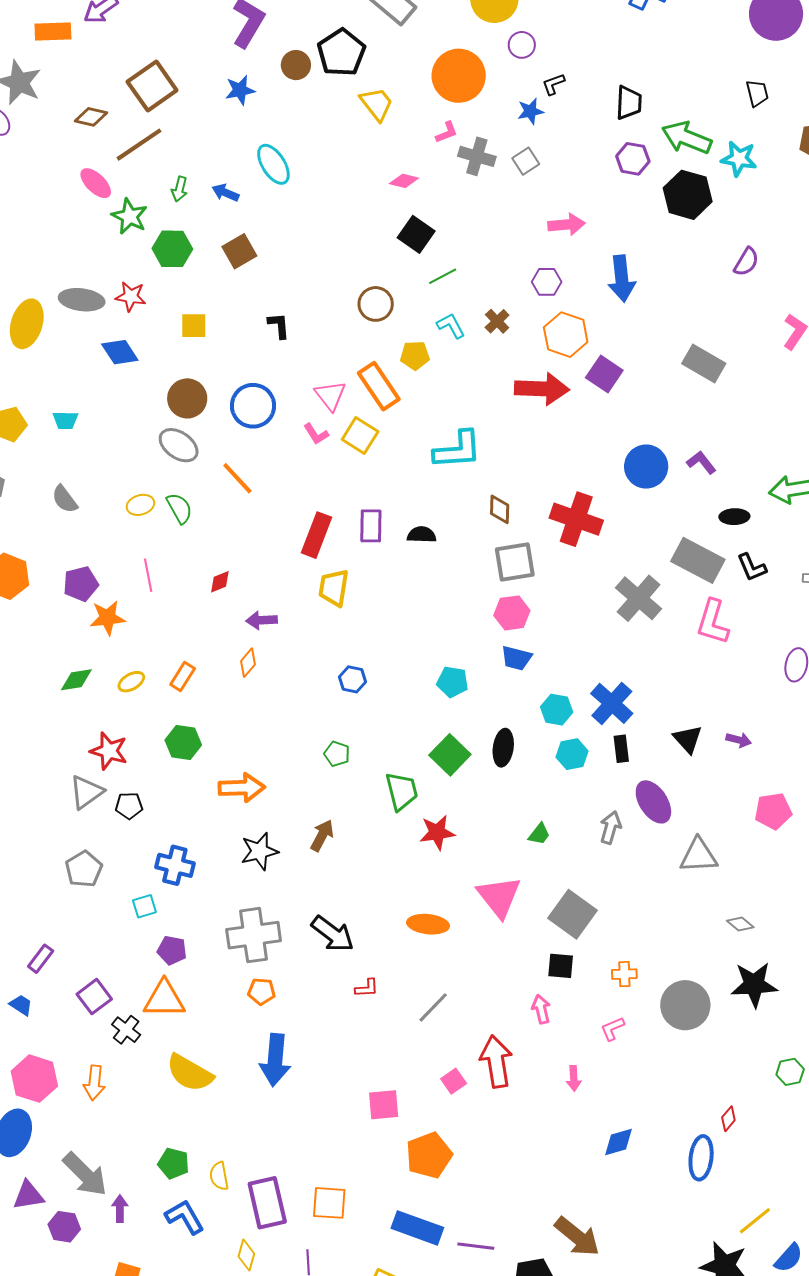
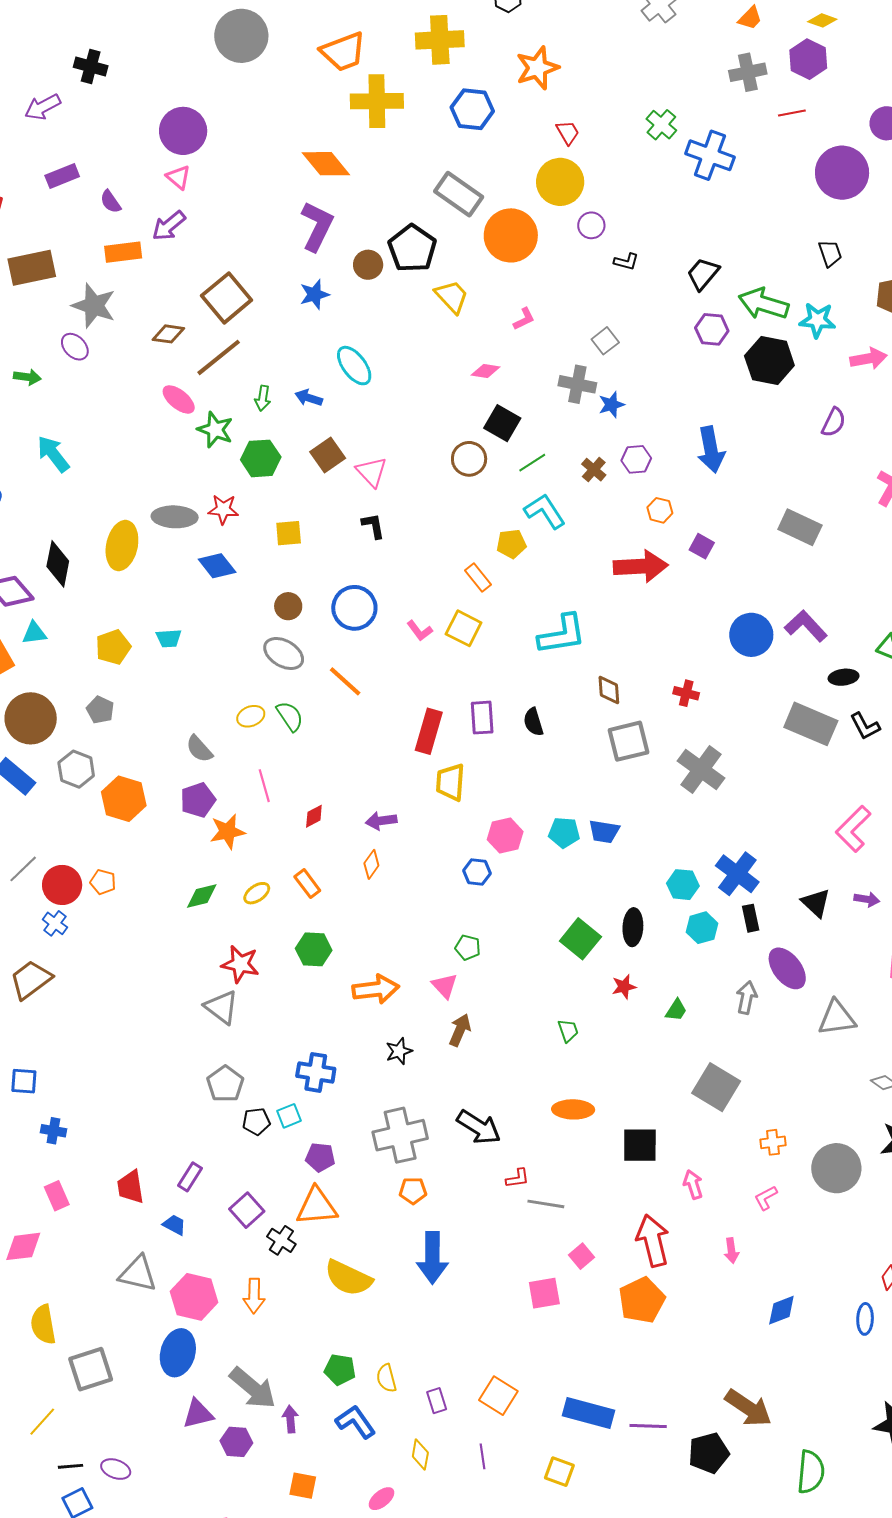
orange circle: (459, 76) -> (511, 235), moved
black L-shape: (553, 84) -> (626, 262), turned -140
black trapezoid: (629, 103) -> (703, 274), turned -138
blue star: (530, 111) -> (611, 405), moved
gray cross: (477, 156) -> (577, 384), moved
pink arrow: (567, 225) -> (868, 359), moved
brown circle: (376, 304) -> (469, 459), moved
brown cross: (497, 321) -> (594, 470), moved
cyan L-shape: (451, 326) -> (545, 511), size x1.4
orange hexagon: (566, 335) -> (660, 510), size x0.6
purple square: (604, 374) -> (702, 546), size x0.7
orange rectangle: (379, 386) -> (478, 578), size x0.6
pink triangle: (330, 395) -> (372, 472), moved
brown circle: (187, 398) -> (288, 606), size x0.7
purple L-shape: (701, 462) -> (806, 626), size x1.4
gray semicircle: (65, 499) -> (199, 749), moved
red cross: (576, 519) -> (686, 693), size x0.5
black semicircle: (422, 535) -> (533, 722), turned -104
red diamond: (220, 582) -> (314, 816), moved
gray cross: (639, 598) -> (701, 770), moved
pink hexagon: (512, 613) -> (505, 836), moved
pink L-shape: (713, 622) -> (853, 829), moved, turned 33
blue trapezoid: (516, 658) -> (604, 832), moved
orange rectangle: (183, 676) -> (307, 884), turned -64
cyan pentagon: (452, 682) -> (564, 833), moved
green trapezoid: (402, 791) -> (568, 1031), moved, size x0.6
gray triangle: (86, 792) -> (221, 1007), turned -42
black pentagon: (129, 806) -> (256, 1121), moved
red star: (437, 832) -> (624, 987), moved, size x0.7
black star: (259, 851) -> (399, 1051), size x0.7
pink triangle: (499, 897) -> (445, 986), moved, size x0.6
black square: (561, 966) -> (640, 1145), moved, size x1.4
gray line: (433, 1007) -> (546, 1204), moved, turned 60
pink square: (454, 1081) -> (581, 1256), moved
orange pentagon: (429, 1155) -> (642, 1300), moved
blue ellipse: (701, 1158) -> (865, 1319), size x0.7
purple rectangle: (267, 1203) -> (437, 1401), size x0.5
orange square: (329, 1203) -> (498, 1396), turned 33

